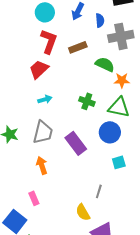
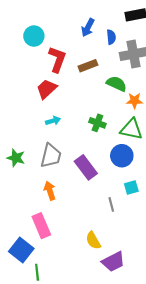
cyan circle: (45, 12) -> (34, 36), moved
gray line: (99, 191) -> (111, 204), moved, turned -32
pink rectangle: (34, 198) -> (41, 226), size x1.6

